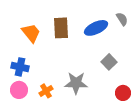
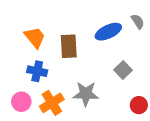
brown rectangle: (61, 28) -> (69, 46), moved
blue cross: (20, 67) -> (37, 71), moved
orange cross: (46, 91) -> (52, 103), size x1.5

